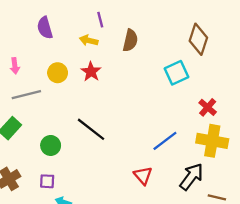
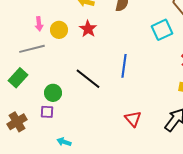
pink arrow: (15, 66) -> (39, 24), moved
blue line: (165, 141) -> (124, 66), moved, turned -45
purple square: (47, 181) -> (47, 112), moved

